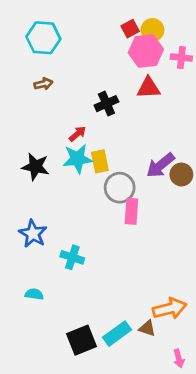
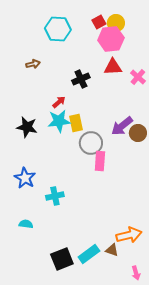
cyan hexagon: (43, 38) -> (58, 29), moved
pink cross: (181, 58) -> (138, 77), moved, turned 35
cyan cross: (72, 257) -> (55, 196), turned -30

